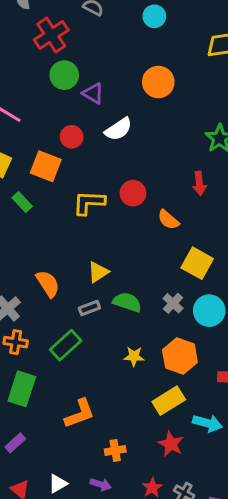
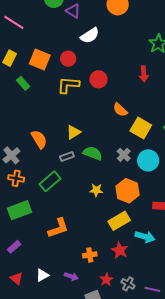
red circle: (72, 137) -> (68, 59), moved
orange semicircle: (168, 220) -> (120, 110), moved
green rectangle: (22, 389) -> (20, 210), turned 50
orange cross: (115, 451) -> (90, 255), moved

